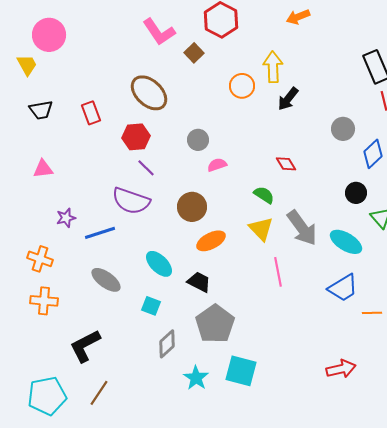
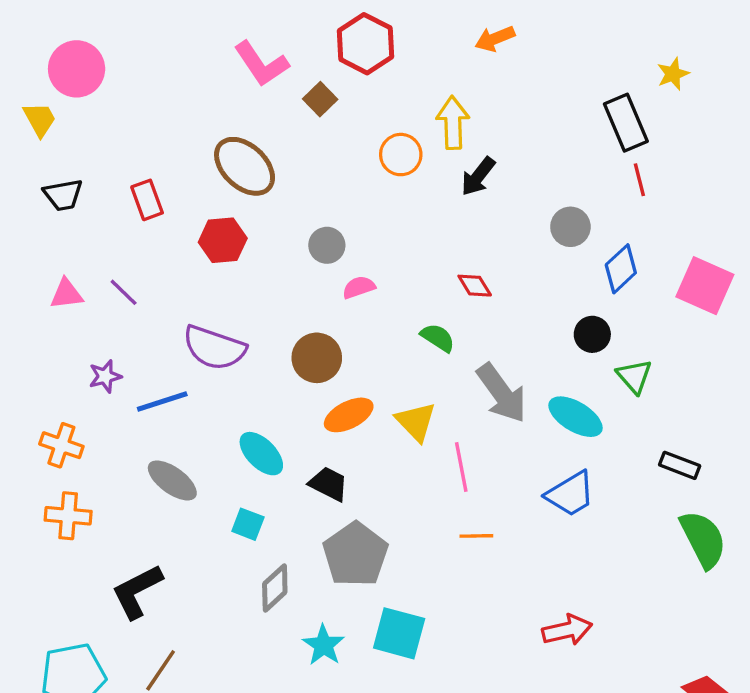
purple line: (146, 168) -> (124, 292), moved
yellow triangle: (261, 229) -> (416, 422), moved
orange line: (372, 313) -> (476, 536), moved

